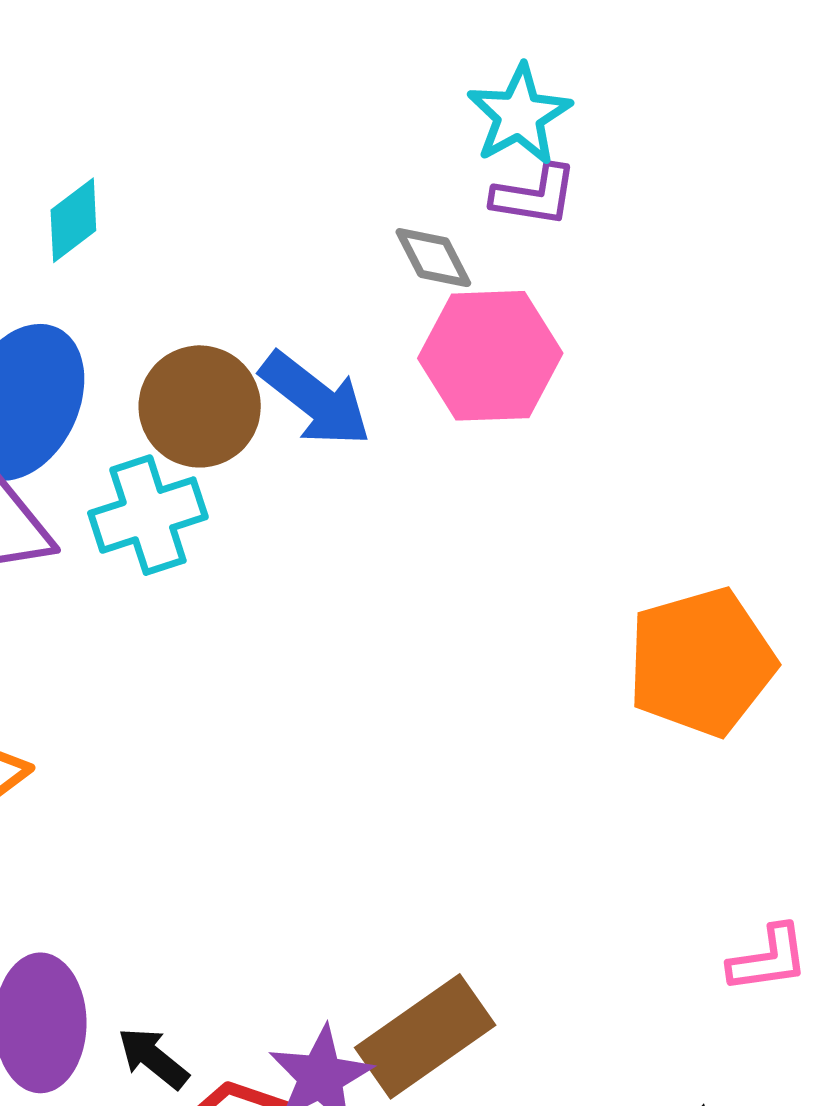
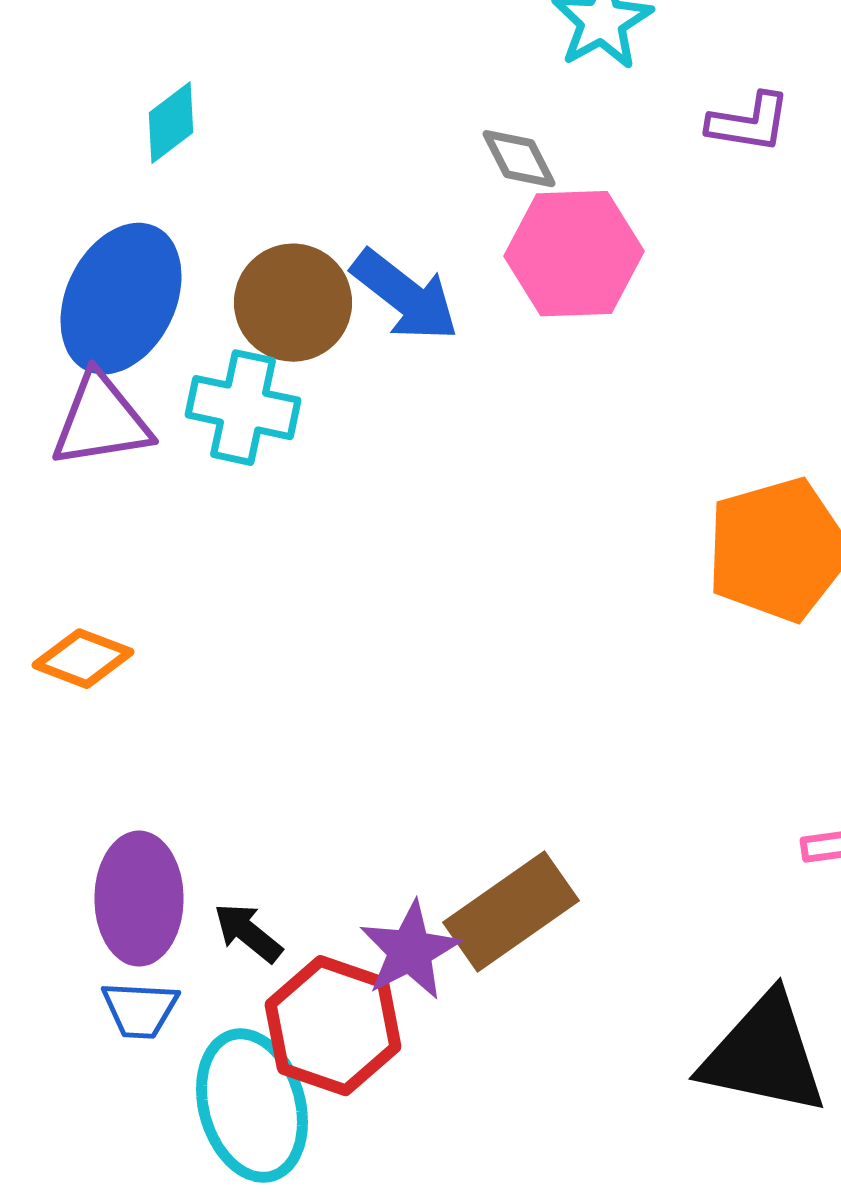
purple L-shape: (535, 195) -> (749, 123), moved
cyan cross: (148, 515) -> (243, 408), turned 30

